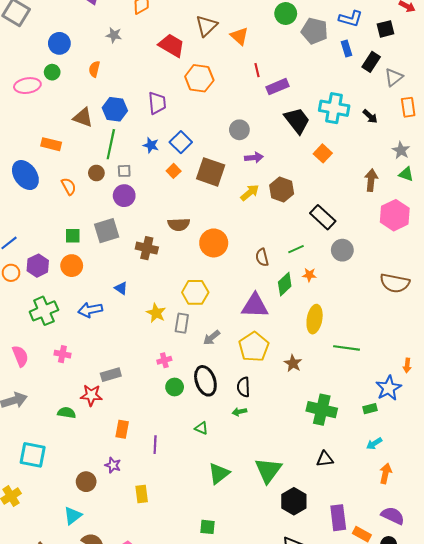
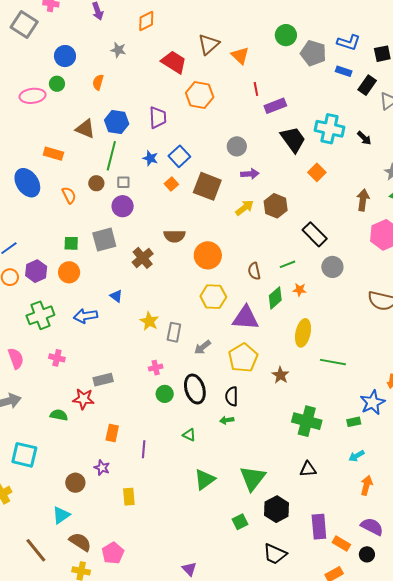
blue rectangle: (346, 48) -> (344, 71), turned -56
brown cross: (147, 248) -> (143, 258), turned 35
yellow hexagon: (195, 292) -> (213, 297), moved
green square: (208, 527) -> (240, 522), moved, turned -35

